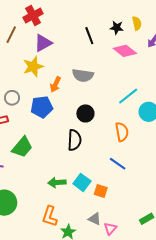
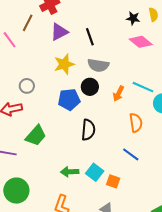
black line: (89, 36) -> (90, 37), moved
yellow star: (33, 67) -> (64, 64), moved
orange arrow: (56, 84) -> (119, 94), moved
cyan line: (128, 96) -> (143, 87), turned 60
blue pentagon: (42, 107) -> (69, 100), moved
black circle: (85, 113) -> (90, 87), moved

